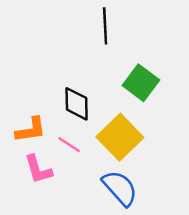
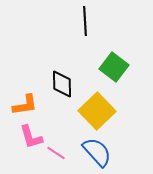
pink line: (69, 145) -> (56, 153), moved

